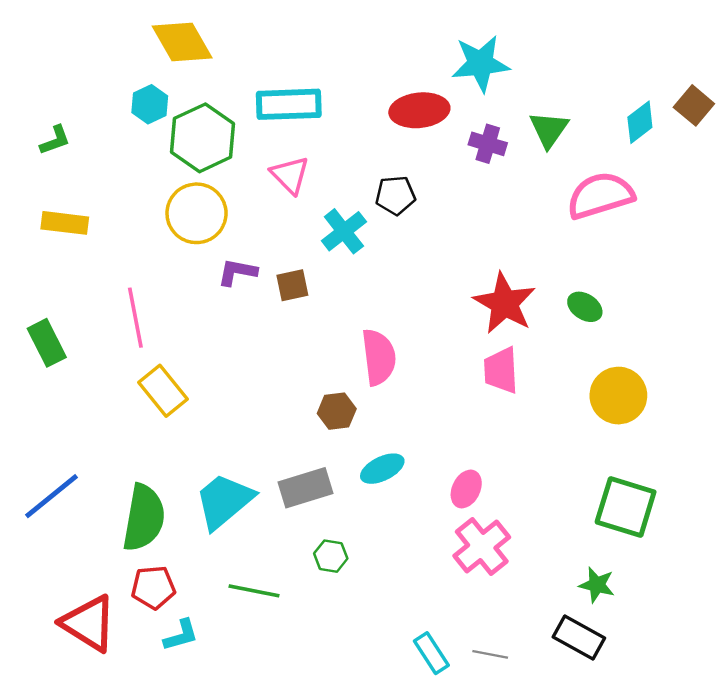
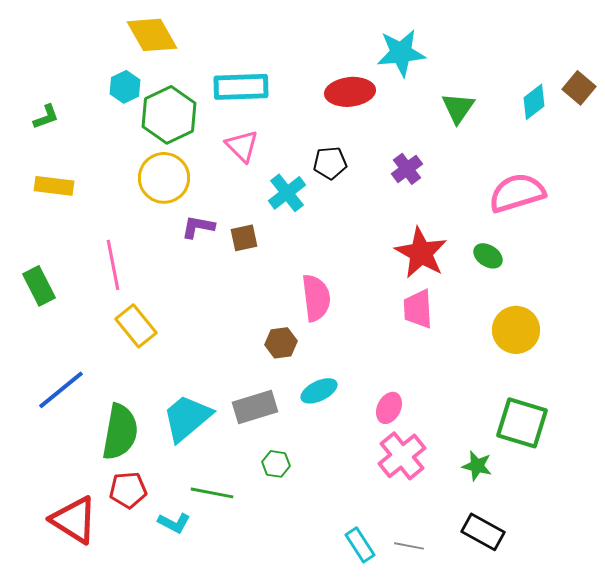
purple cross: (488, 144) -> (407, 169), moved, turned 36
pink semicircle: (600, 195) -> (517, 193), moved
blue line: (51, 496) -> (61, 390), moved
green star: (597, 585) -> (477, 466), moved
cyan L-shape: (181, 635) -> (174, 523), moved, turned 44

